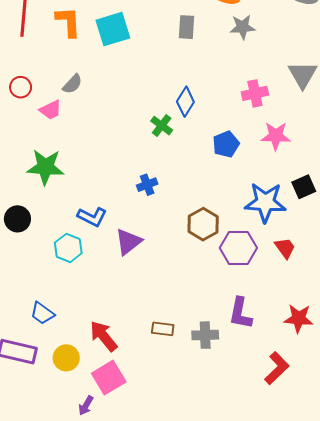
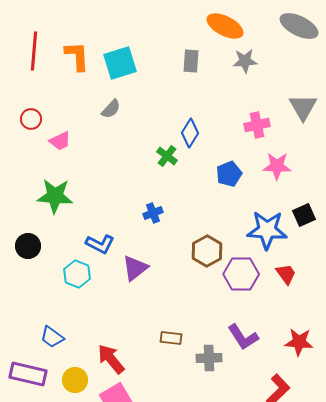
gray semicircle: (72, 84) -> (111, 109), moved
purple L-shape: (240, 313) -> (243, 337), turned -44
brown rectangle: (163, 329) -> (171, 338), moved

